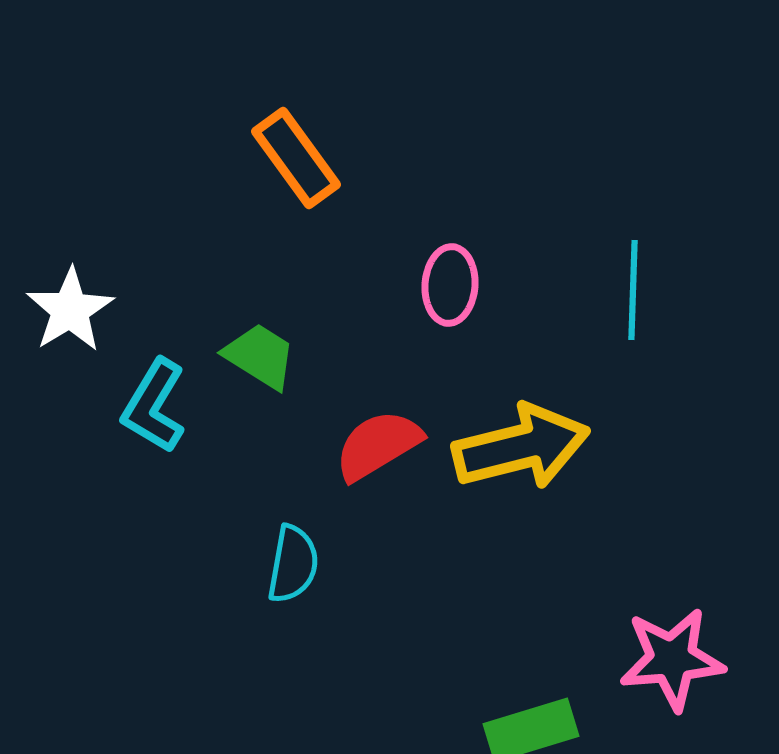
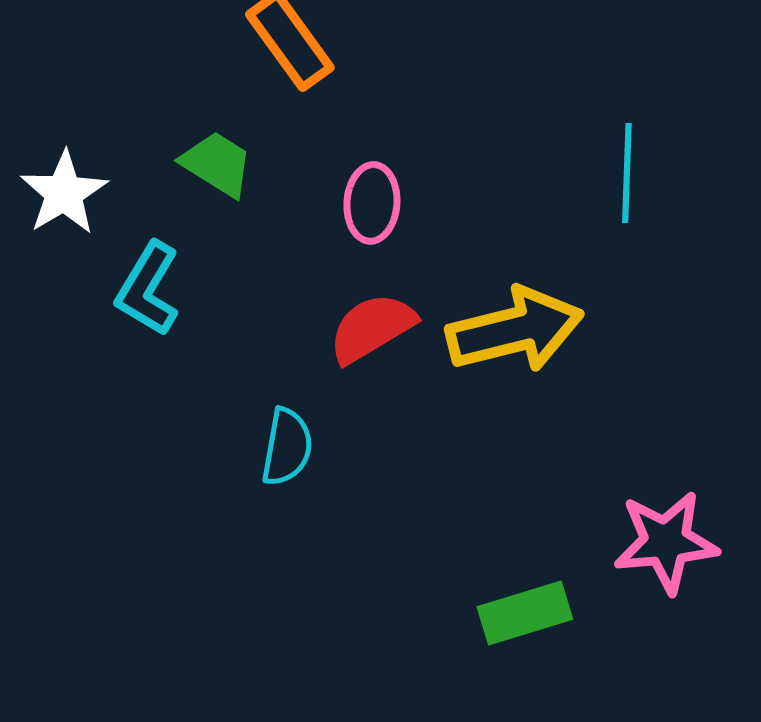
pink ellipse: (450, 285) -> (372, 203), moved
green trapezoid: (260, 356) -> (217, 164), moved

